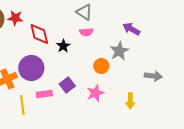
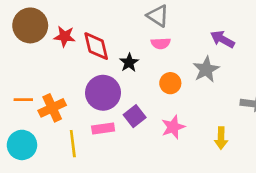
red star: (15, 18) -> (65, 36), moved
orange circle: (101, 66) -> (170, 83), moved
purple circle: (31, 68) -> (103, 93), moved

